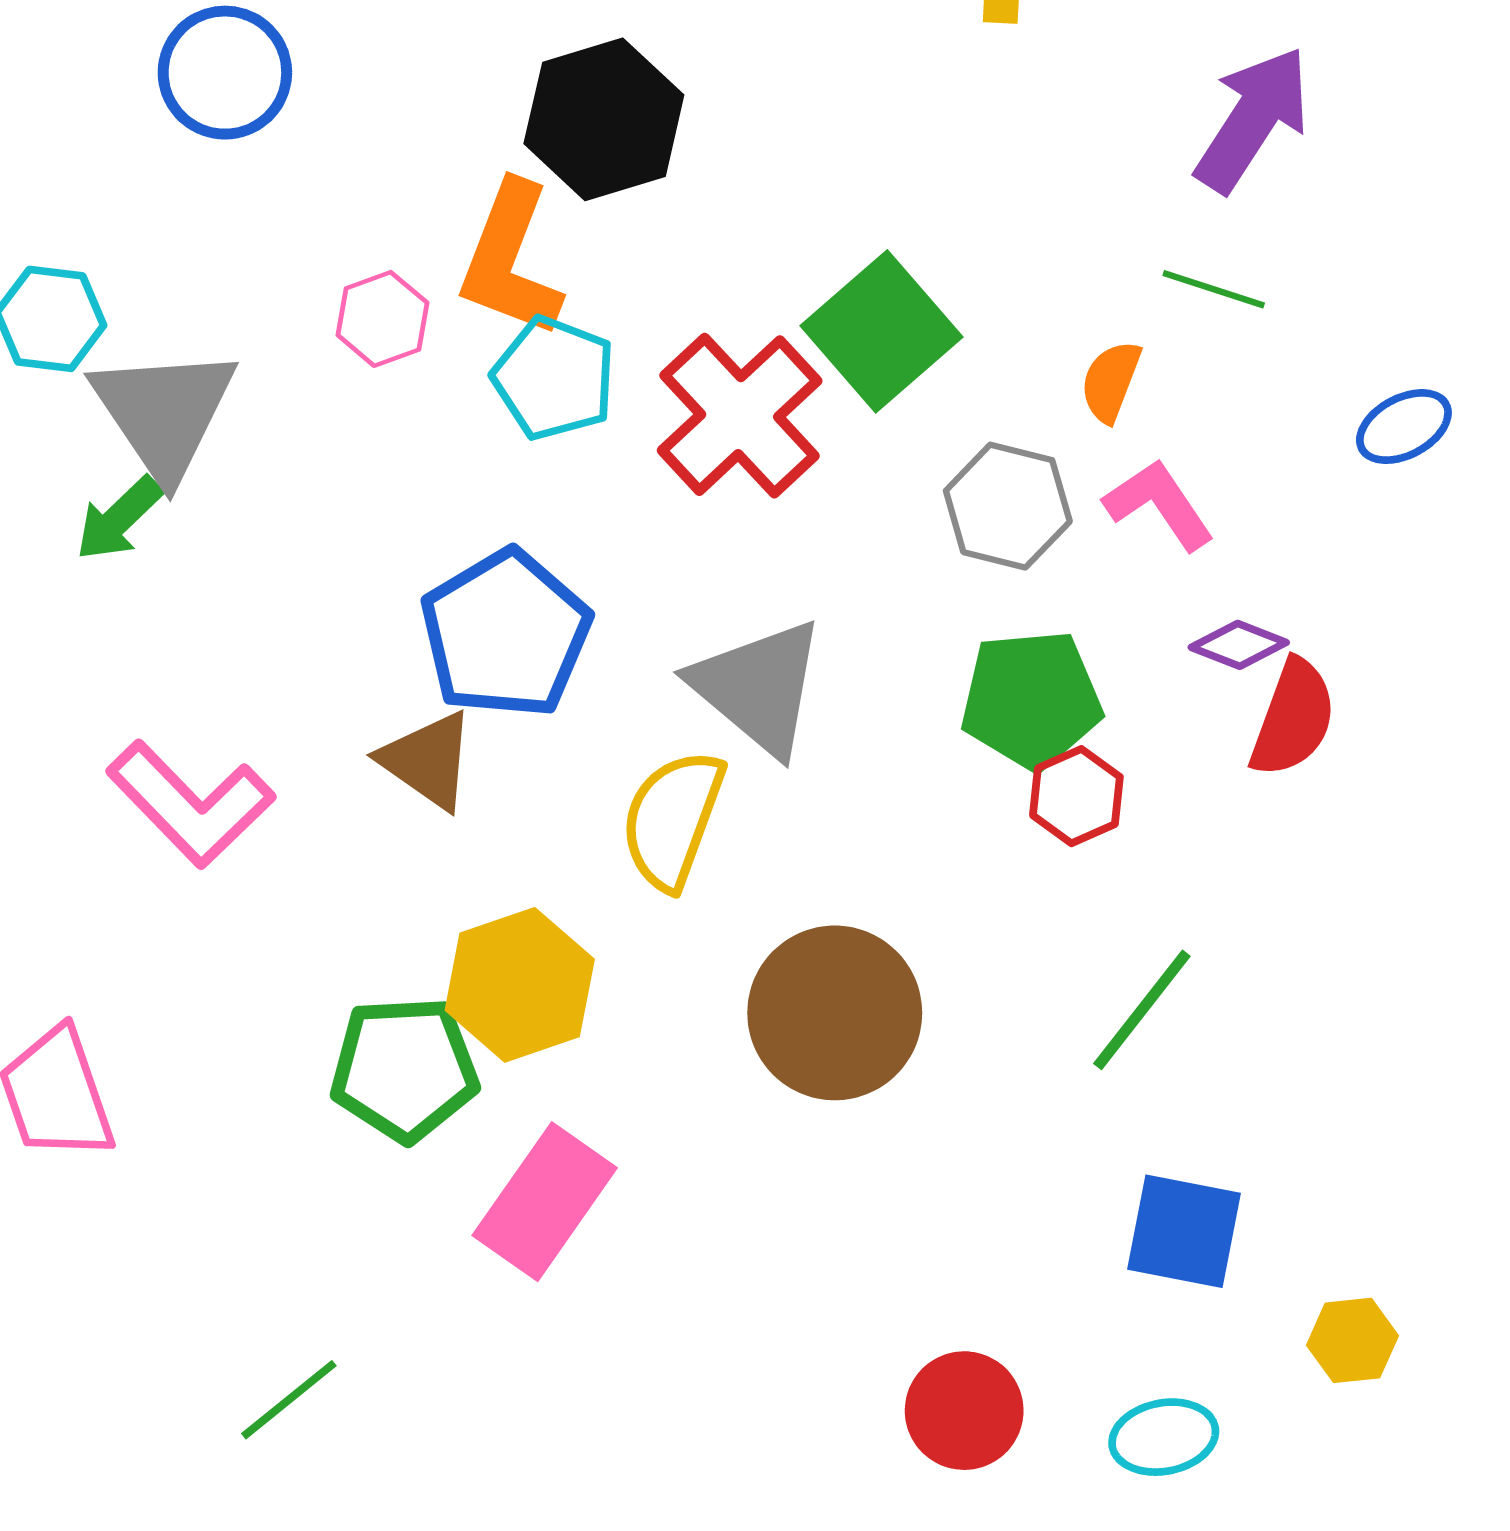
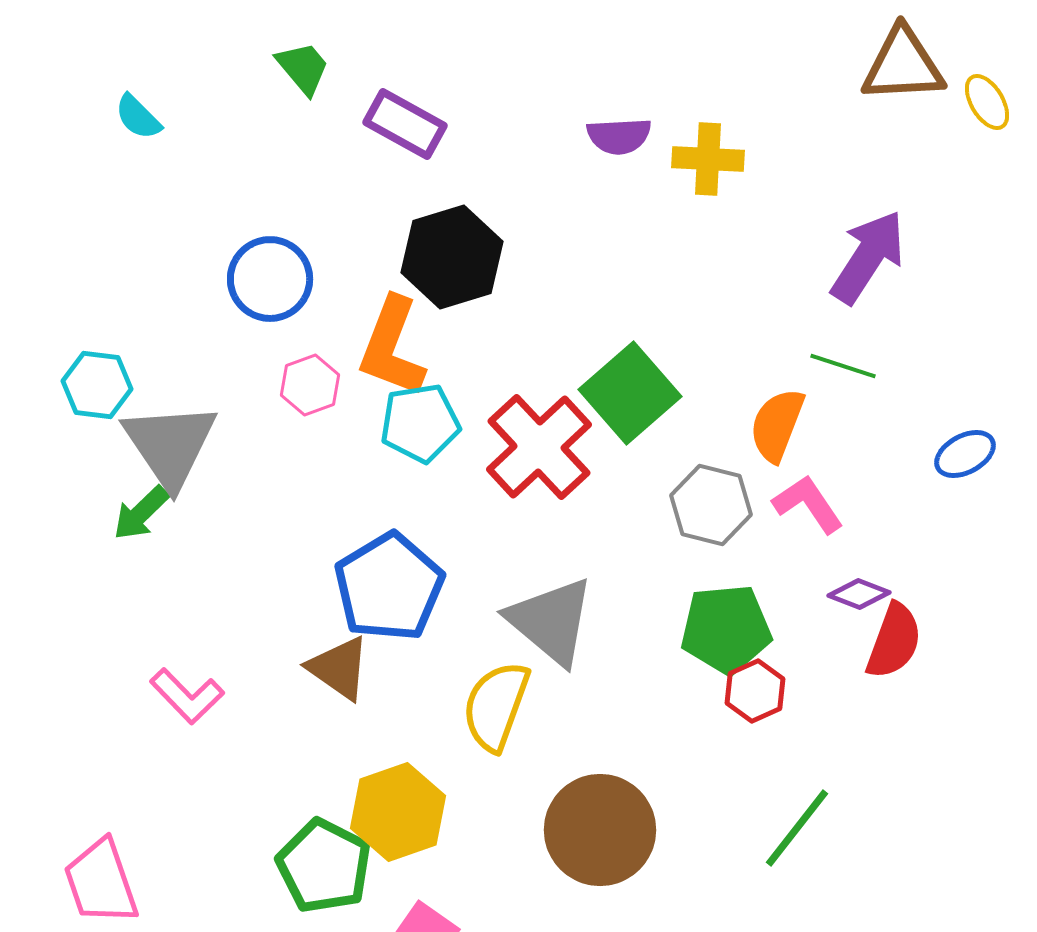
blue circle: (225, 73) -> (270, 279), moved
cyan pentagon: (554, 378) -> (420, 423), turned -30
orange semicircle: (1111, 381) -> (777, 425), size x1.4
pink L-shape: (191, 804) -> (187, 696), size x0.7
green pentagon: (404, 1069) -> (324, 866), turned 30

